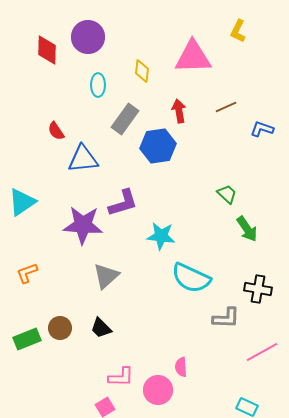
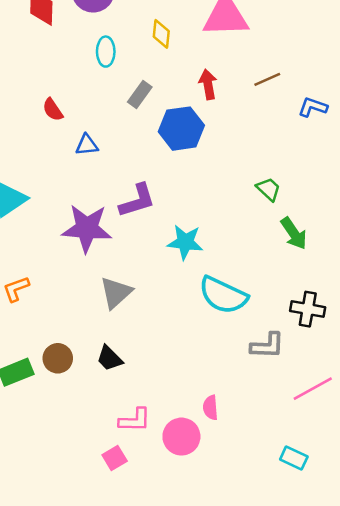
gray rectangle: (125, 119) -> (140, 94), size x0.7
blue triangle: (83, 159) -> (87, 145), size x0.6

